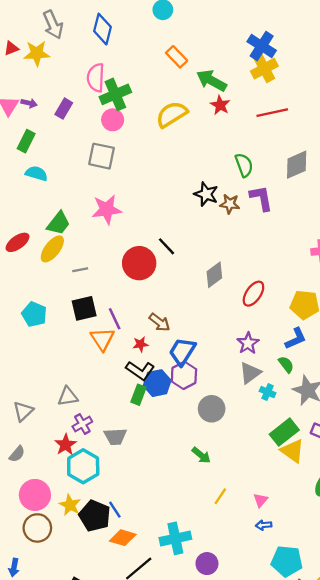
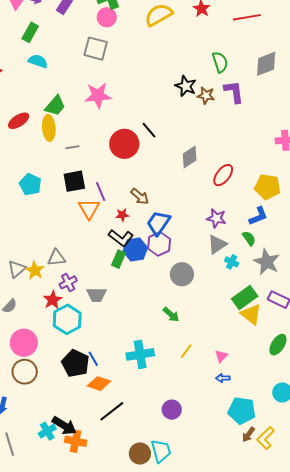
yellow ellipse: (52, 249) -> (49, 128), turned -45
purple star: (248, 343) -> (216, 218), turned -30
yellow star: (70, 505) -> (35, 270), moved
cyan cross: (175, 538) -> (140, 354), moved

